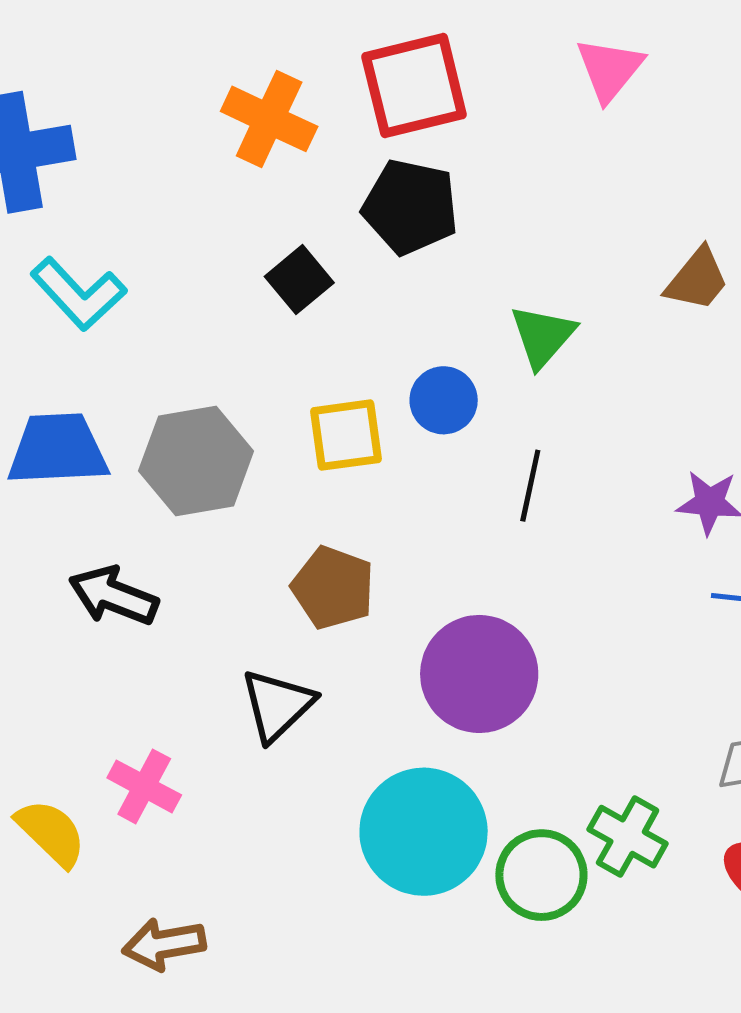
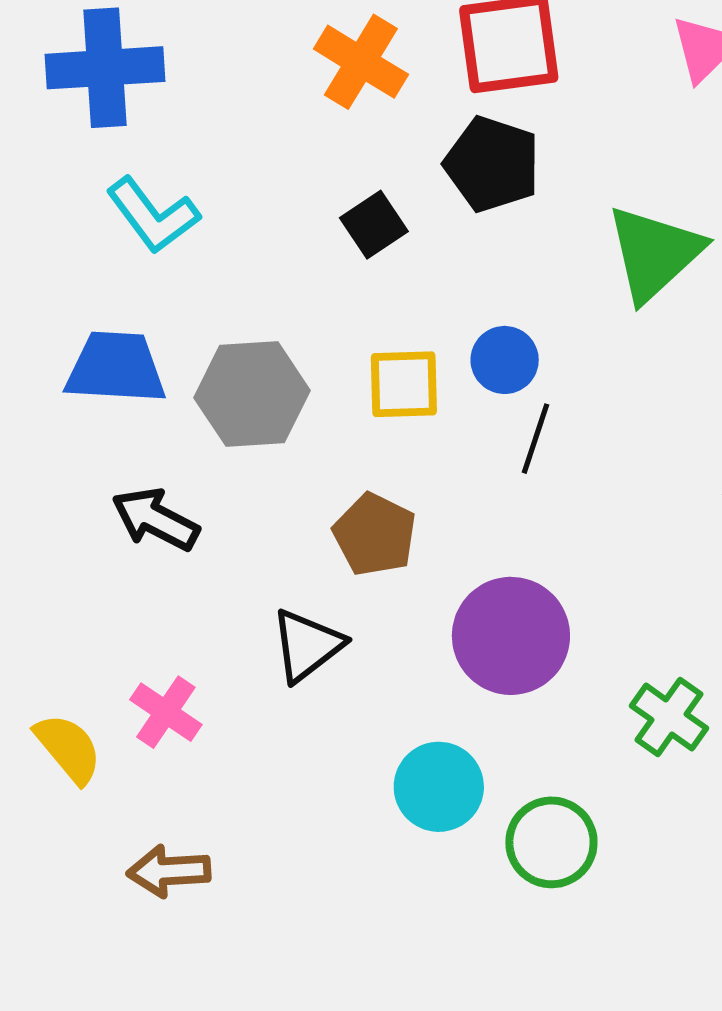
green triangle: (543, 336) -> (654, 253), moved, size x1.5
black line: (530, 486) -> (536, 439), moved
cyan circle: (424, 832) -> (439, 787), size x0.7
green cross: (628, 837) -> (669, 717), moved

